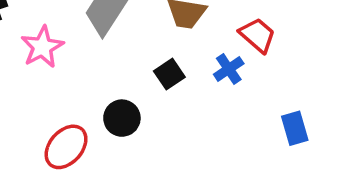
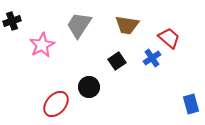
blue rectangle: (295, 128) -> (191, 104), moved

